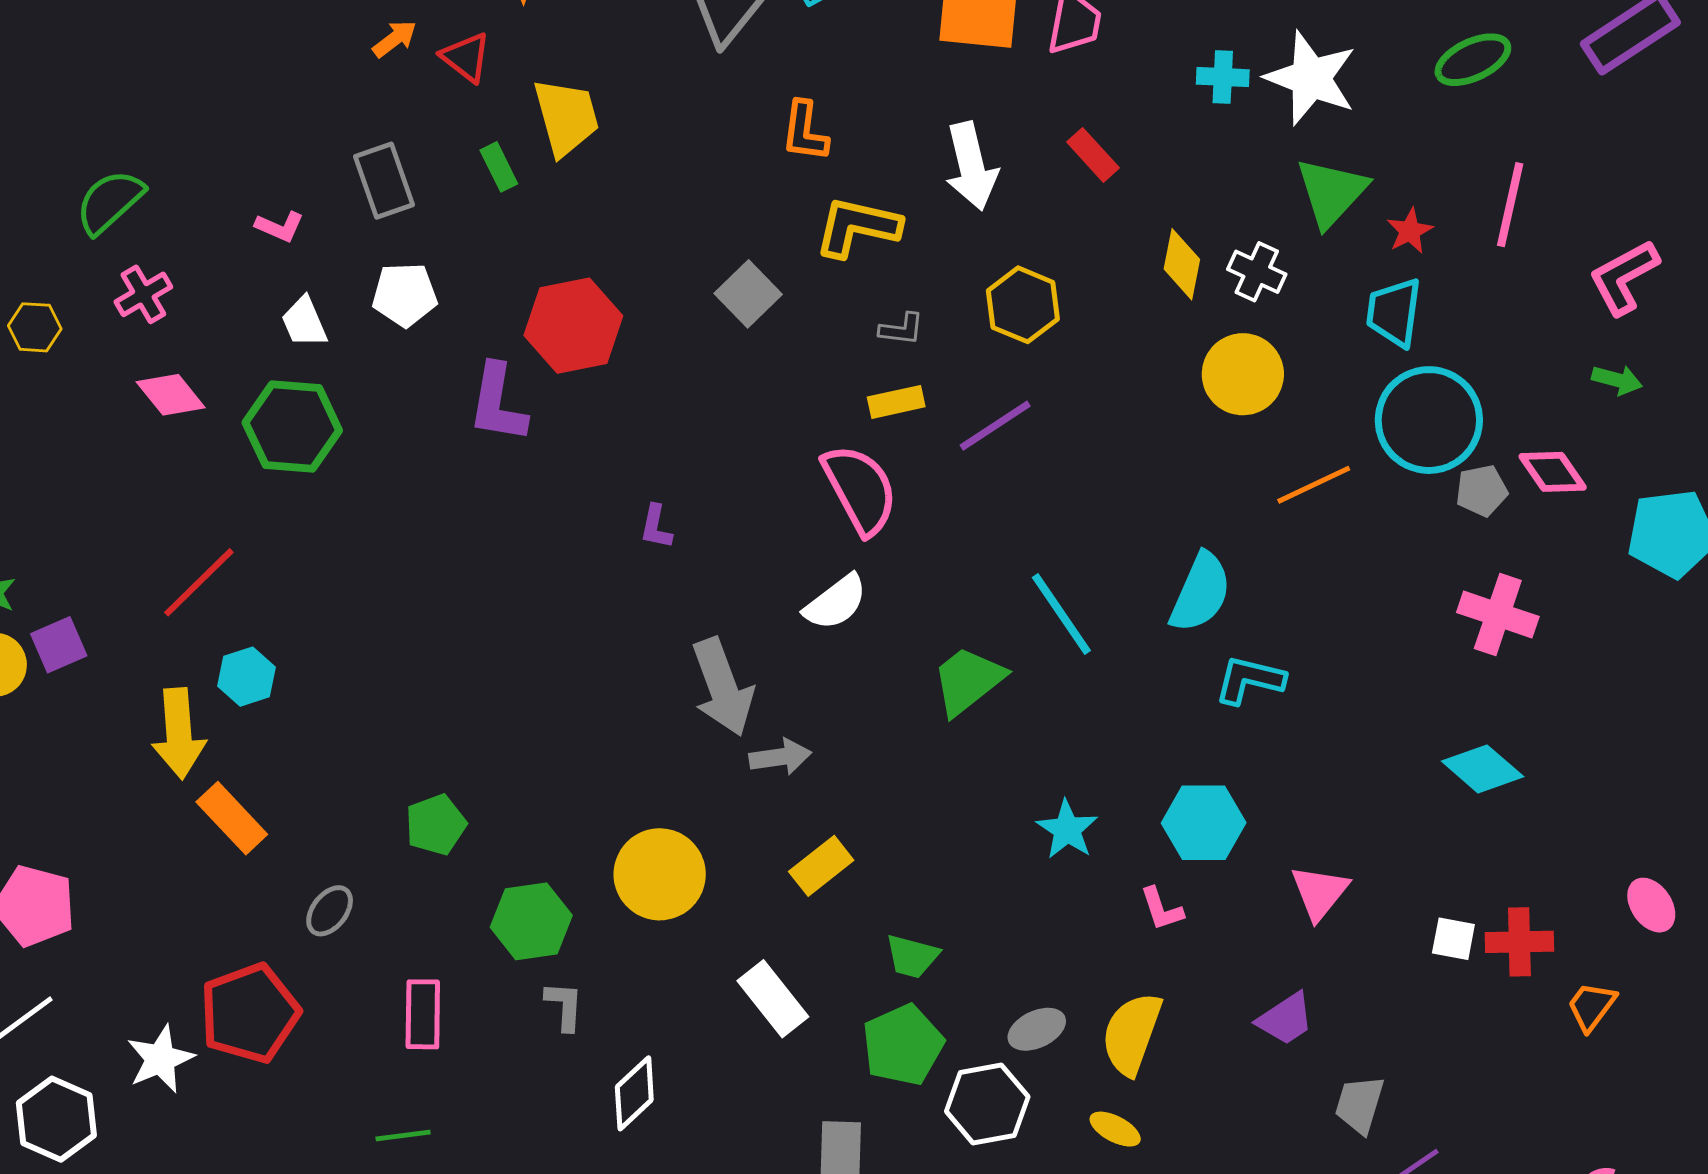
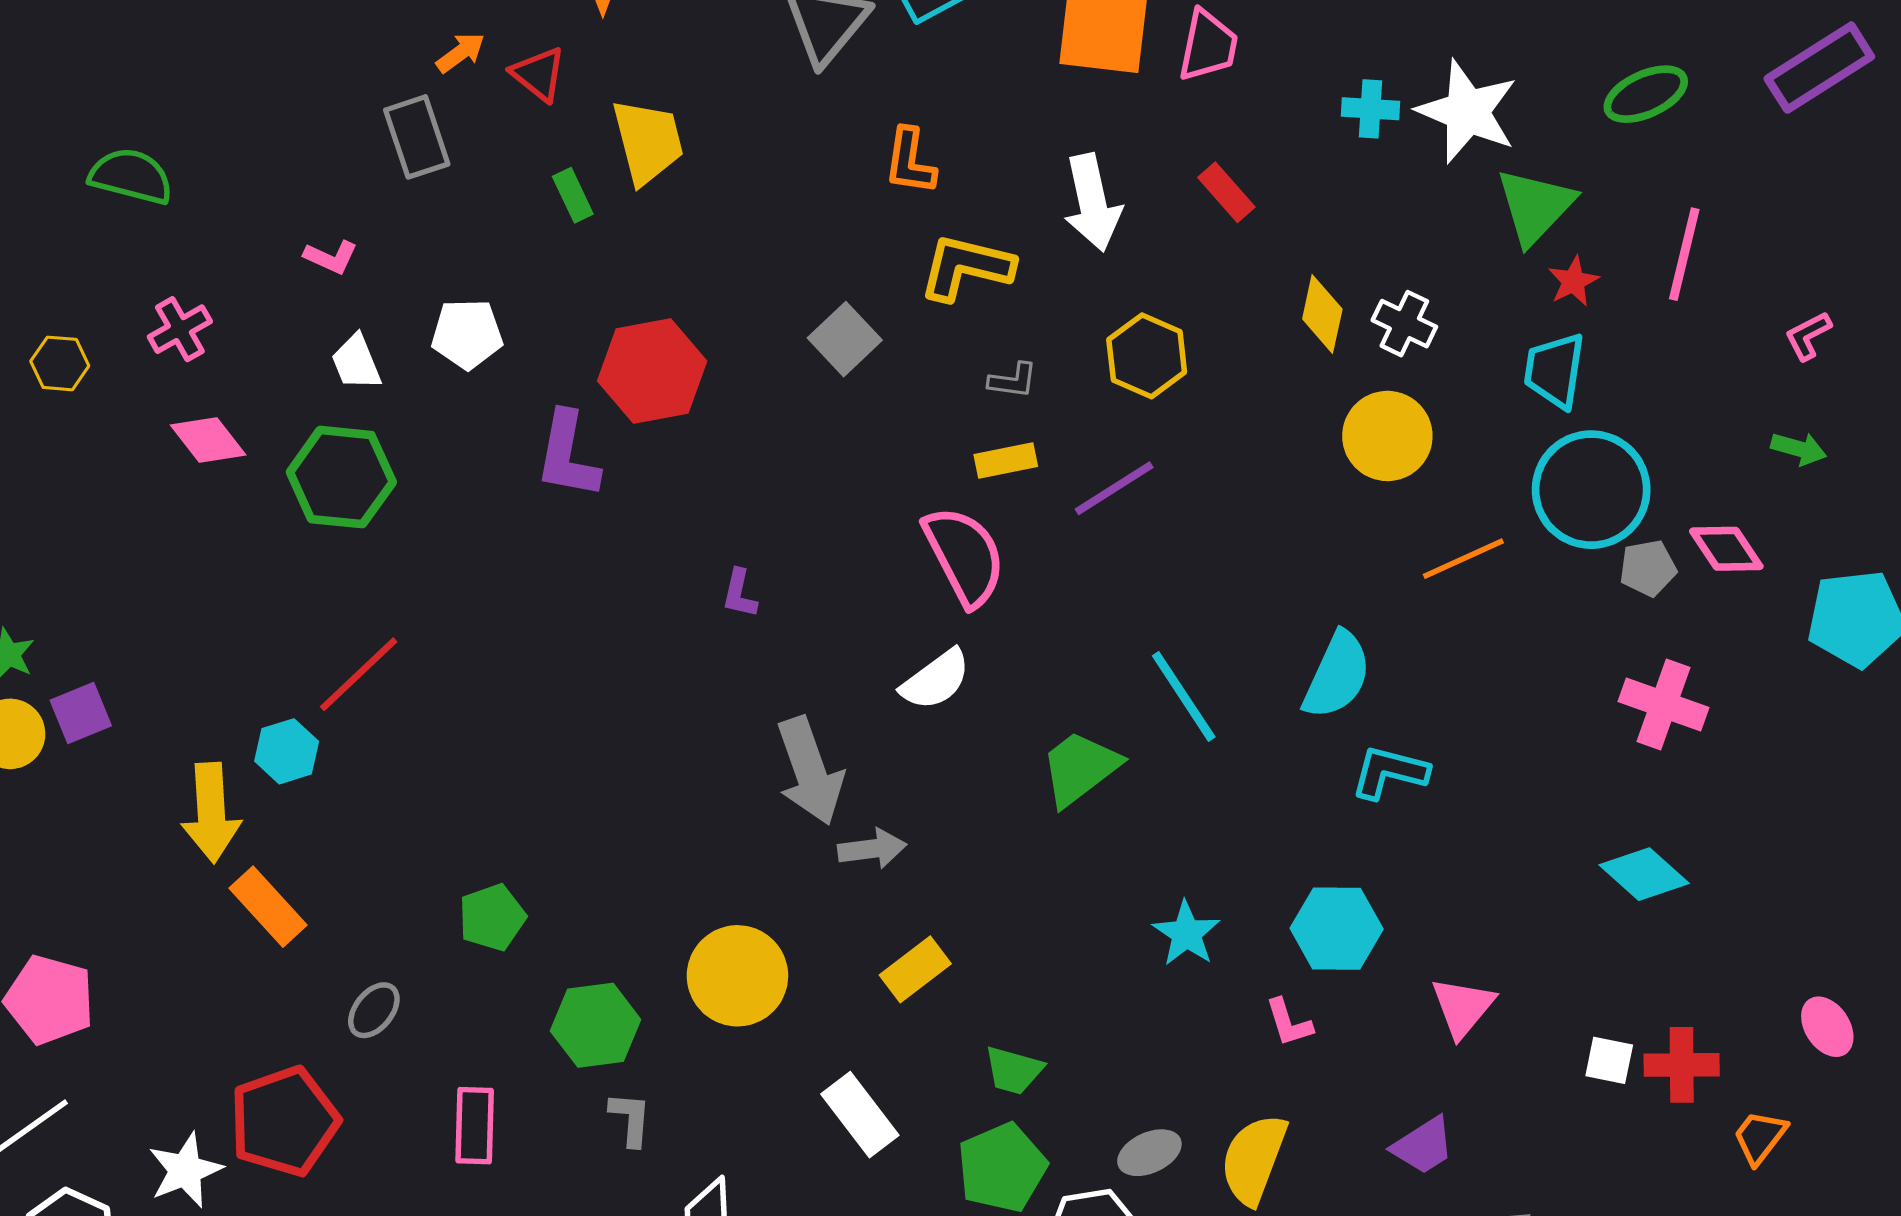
gray rectangle: (384, 181) -> (417, 137), moved
green triangle: (1332, 192) -> (1535, 206), moved
green semicircle: (110, 202) -> (131, 176), moved, turned 56
pink L-shape: (1624, 277) -> (1808, 336), size x0.6
red line: (199, 582) -> (359, 674), moved

